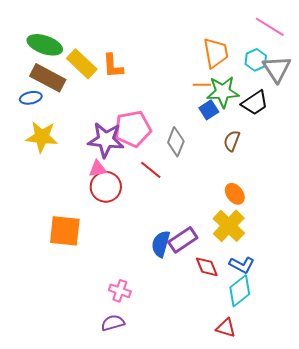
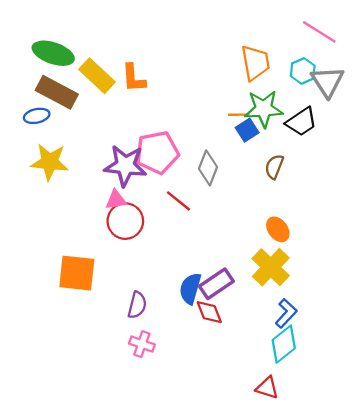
orange line: (202, 85) -> (239, 115), moved
blue L-shape: (242, 265) -> (286, 313), turned -75
red diamond: (207, 267) -> (209, 312), moved
purple semicircle: (113, 323) -> (137, 305), moved, turned 120

